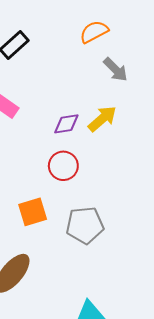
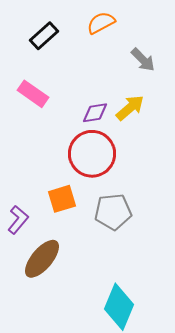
orange semicircle: (94, 32) -> (101, 23), moved
red circle: (63, 166) -> (92, 154), size x1.6

